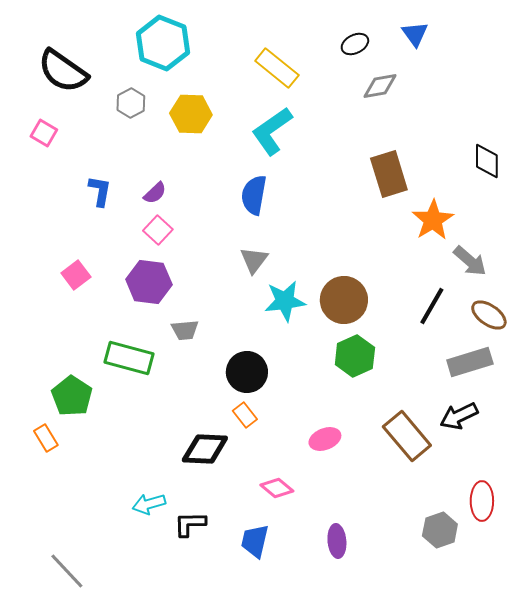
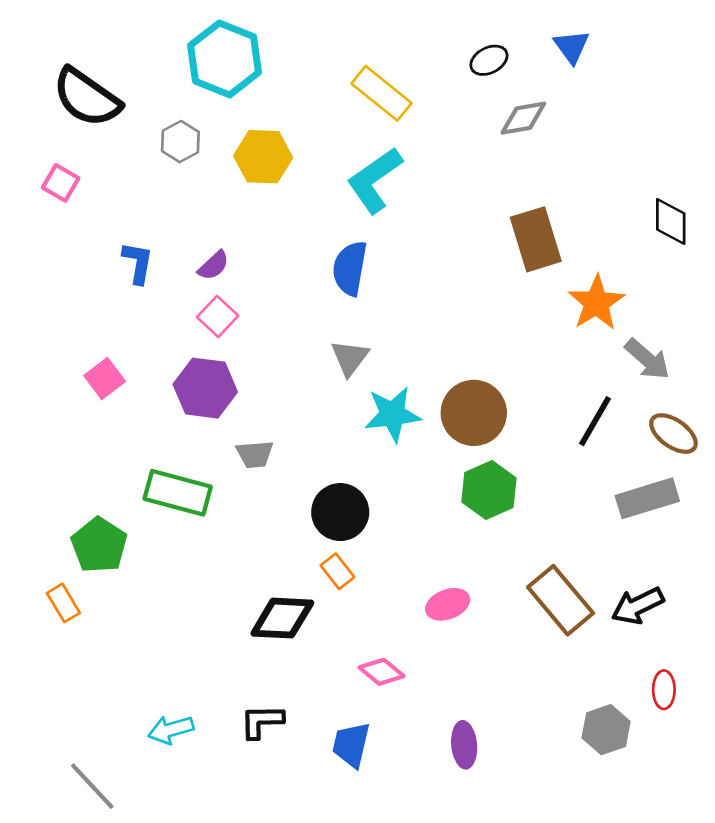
black arrow: (459, 416) -> (638, 606), moved
red ellipse: (482, 501) -> (664, 690), size x0.7
cyan arrow: (149, 504) -> (171, 730), moved

